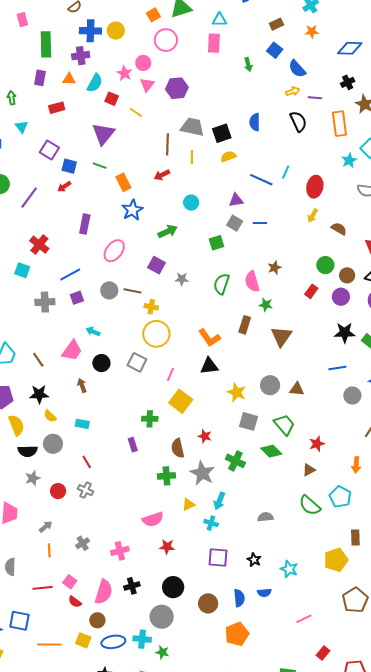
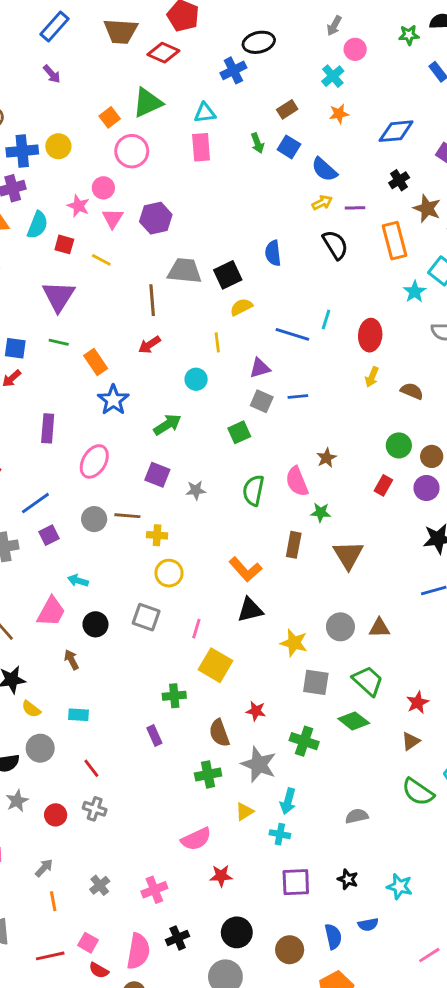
green arrow: (248, 64) -> (257, 143), moved
yellow line: (192, 157) -> (217, 342), moved
yellow circle: (156, 334) -> (169, 573), size x0.7

